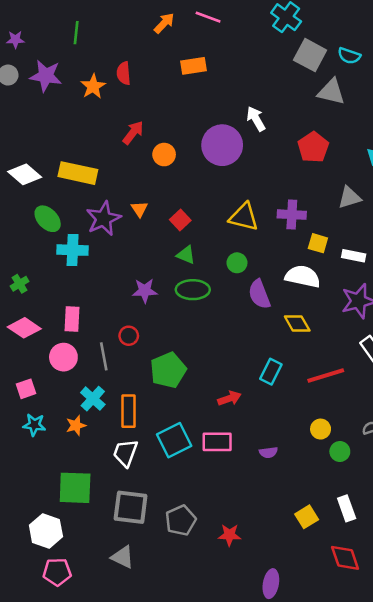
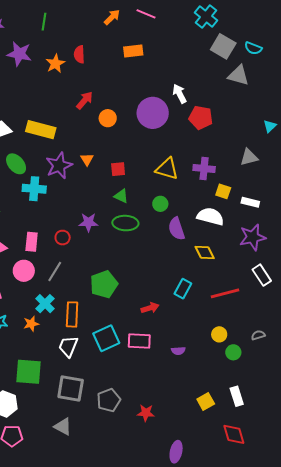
red pentagon: (313, 147) -> (201, 118), moved, turned -30
red square: (180, 220) -> (118, 169), turned 35
red circle: (129, 336) -> (63, 238), moved
gray line: (104, 356) -> (55, 272), turned 40

